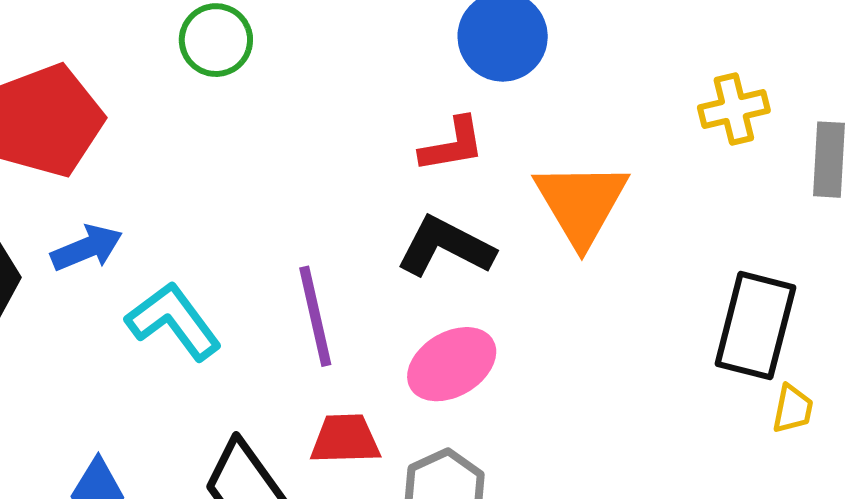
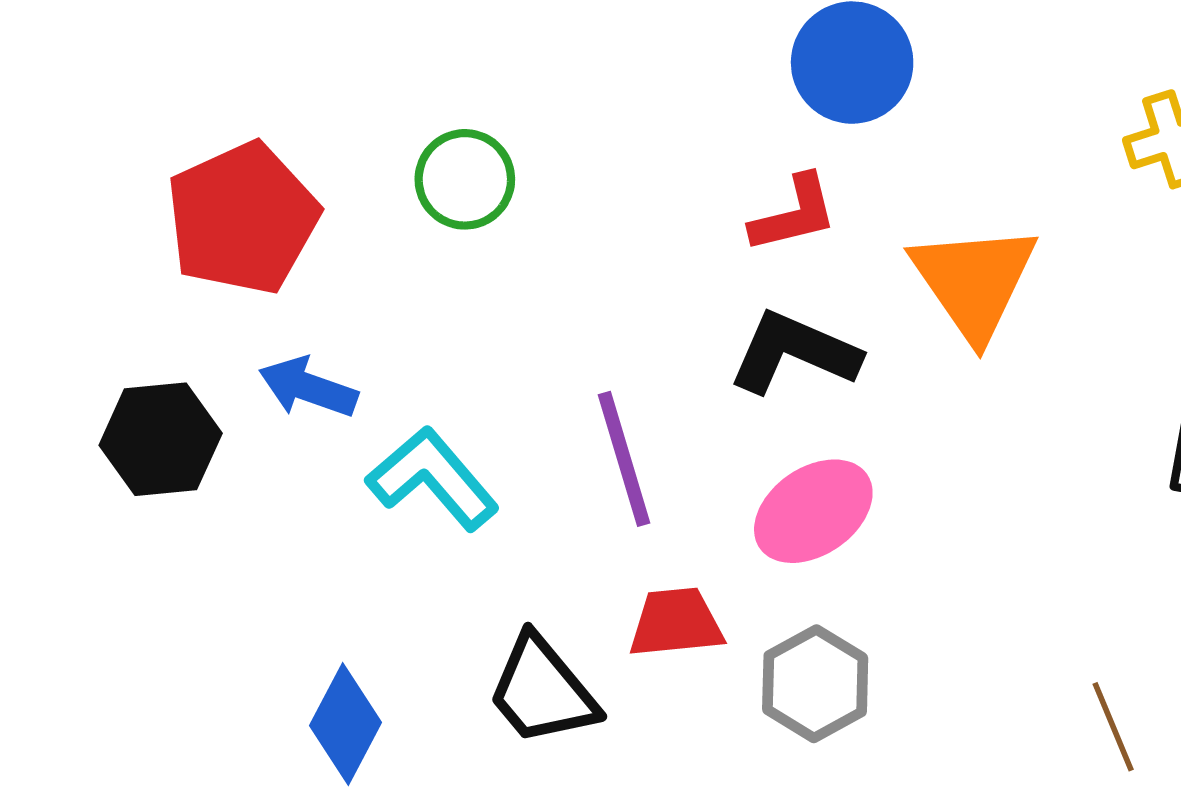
green circle: (216, 40) -> (465, 179), moved
blue arrow: (87, 248) -> (308, 387), turned -134

